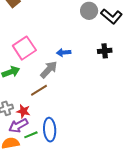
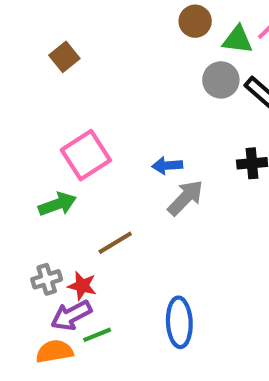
gray arrow: (49, 70) -> (185, 198), moved
blue ellipse: (50, 130) -> (179, 322), moved

